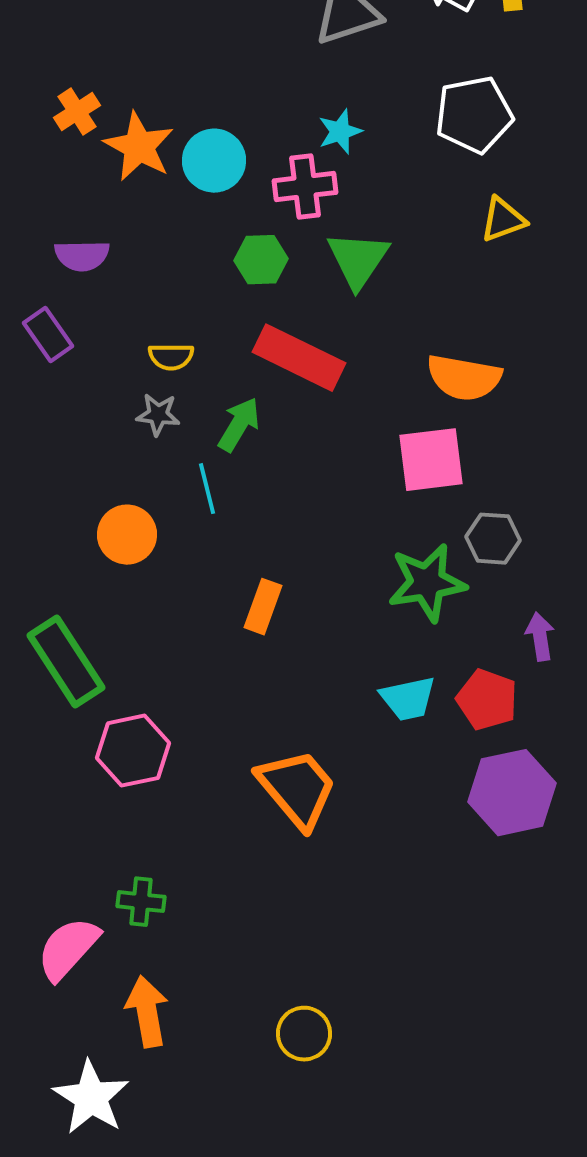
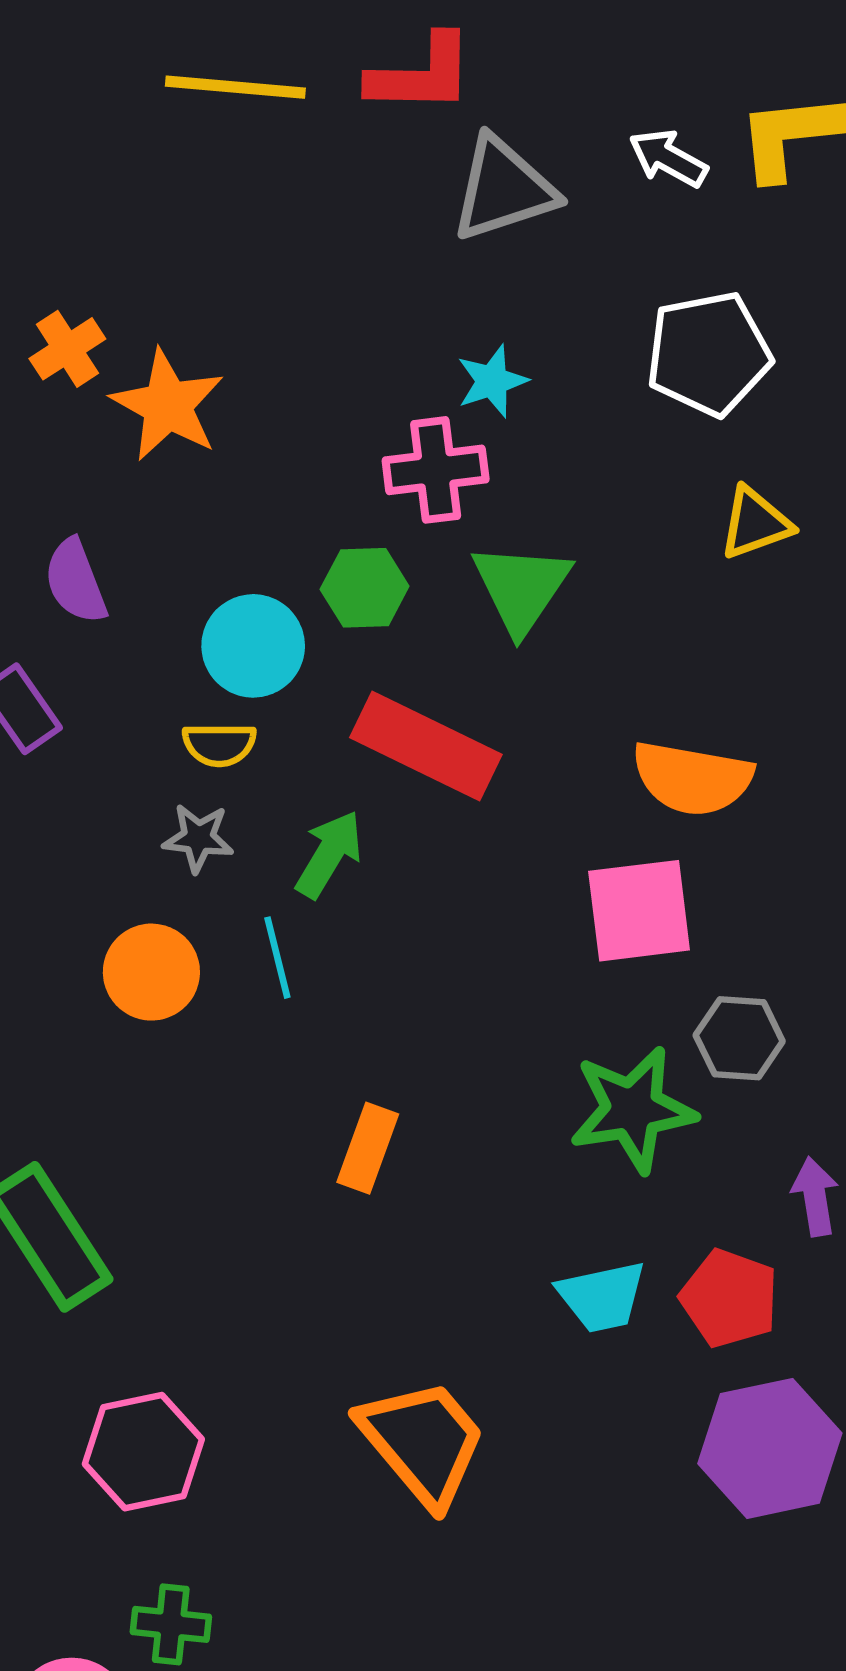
cyan circle: (214, 161) -> (253, 646), moved
purple semicircle: (82, 256) -> (76, 581), turned 70
orange circle: (127, 535) -> (151, 972), moved
pink hexagon: (133, 751) -> (143, 1452), moved

